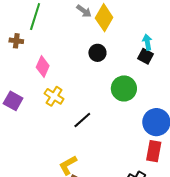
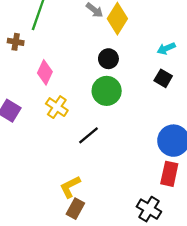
cyan arrow: (147, 42) -> (166, 48), turned -105
black square: (146, 56) -> (163, 78), moved
green circle: (124, 88) -> (107, 91), moved

